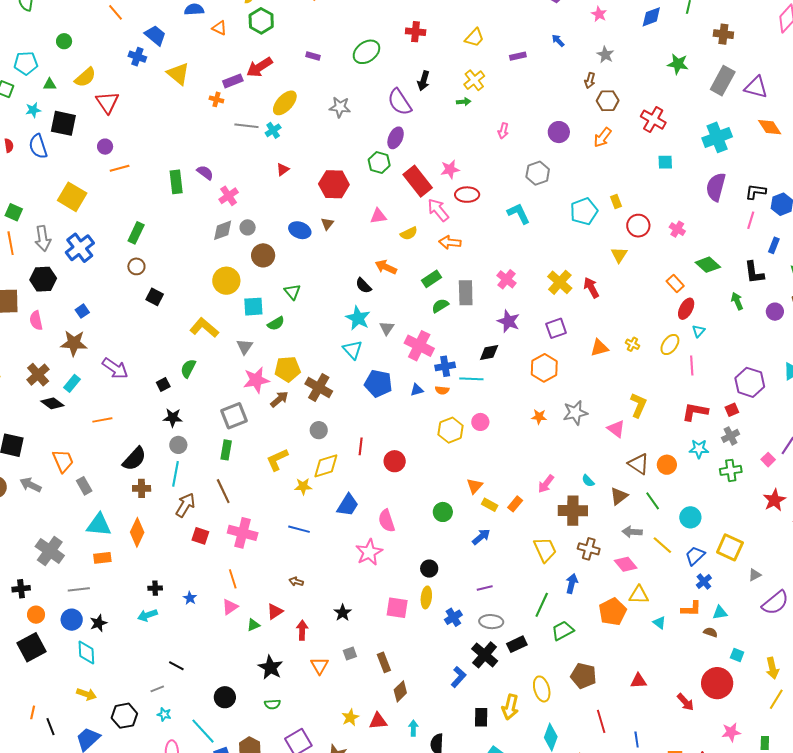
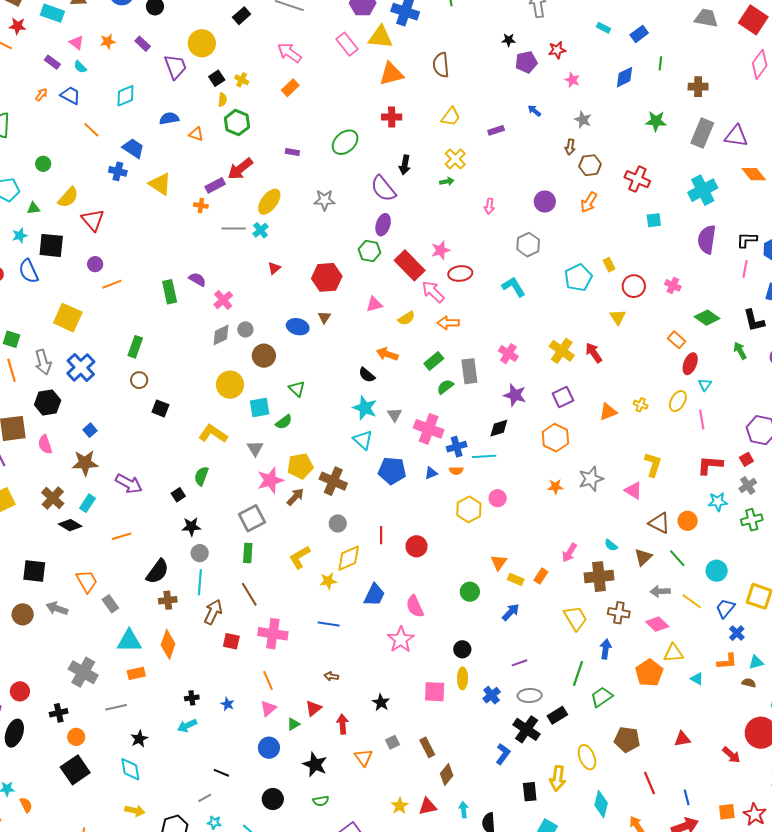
blue circle: (72, 620) -> (269, 748), moved

